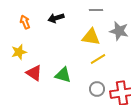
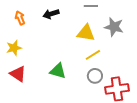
red triangle: (34, 73) -> (18, 74), moved
gray circle: (97, 89) -> (95, 76), moved

